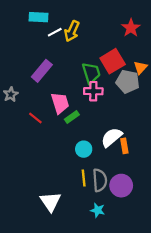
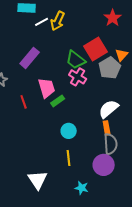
green trapezoid: (91, 73) -> (76, 60), turned 145
gray pentagon: (128, 82) -> (110, 68), turned 30
pink cross: (93, 91) -> (78, 77), turned 30
red line: (35, 118) -> (24, 102), turned 32
white semicircle: (112, 137) -> (109, 109), moved
gray semicircle: (100, 180) -> (111, 144), moved

